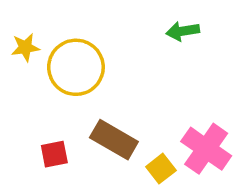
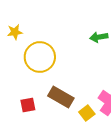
yellow star: (25, 47) -> (15, 32), moved

